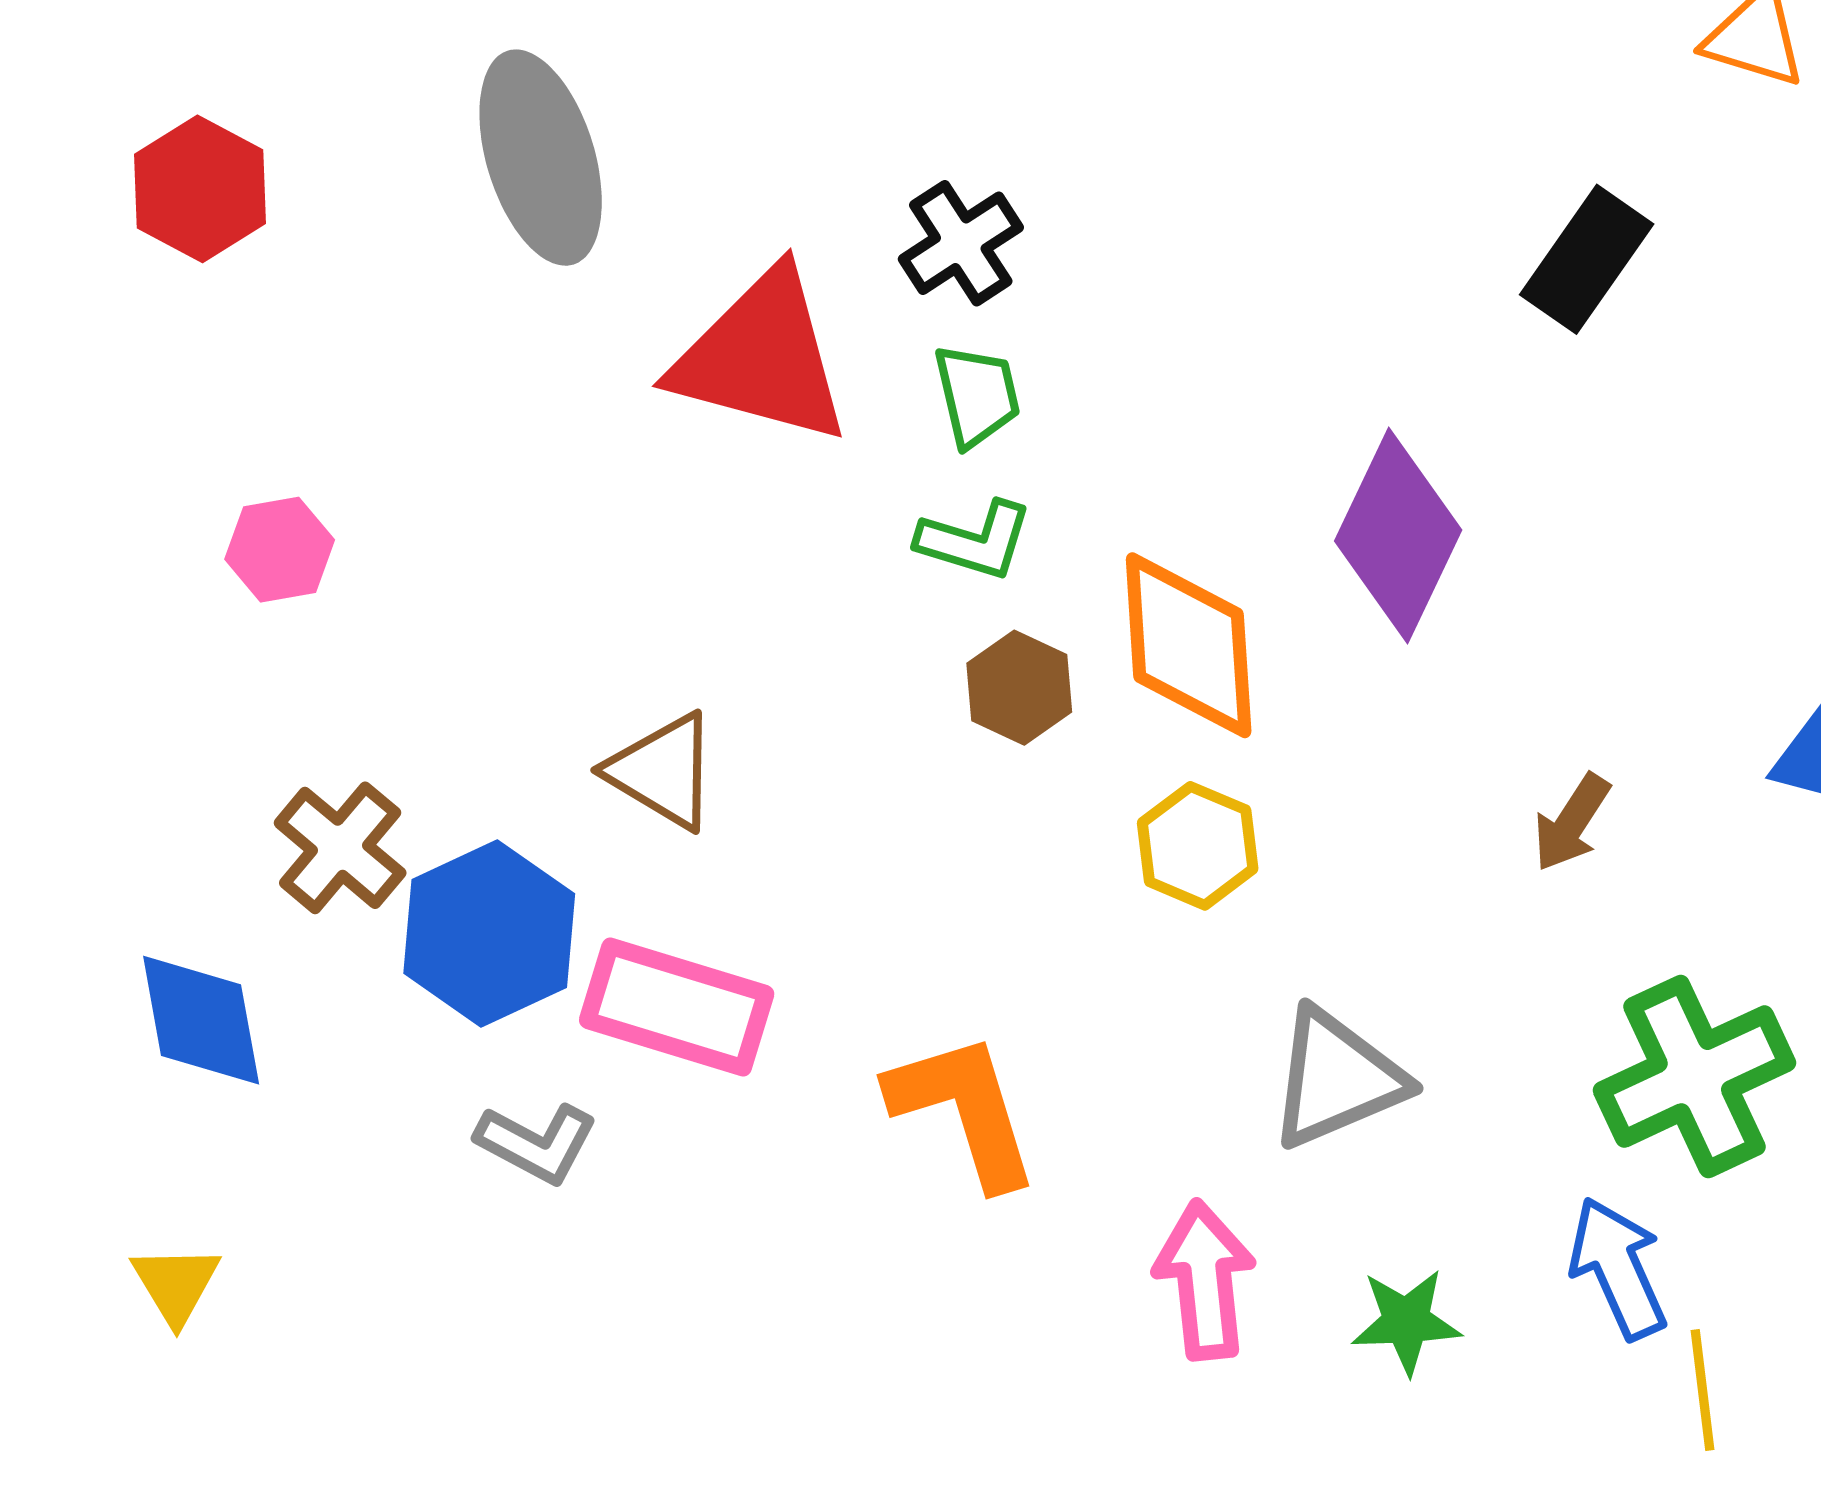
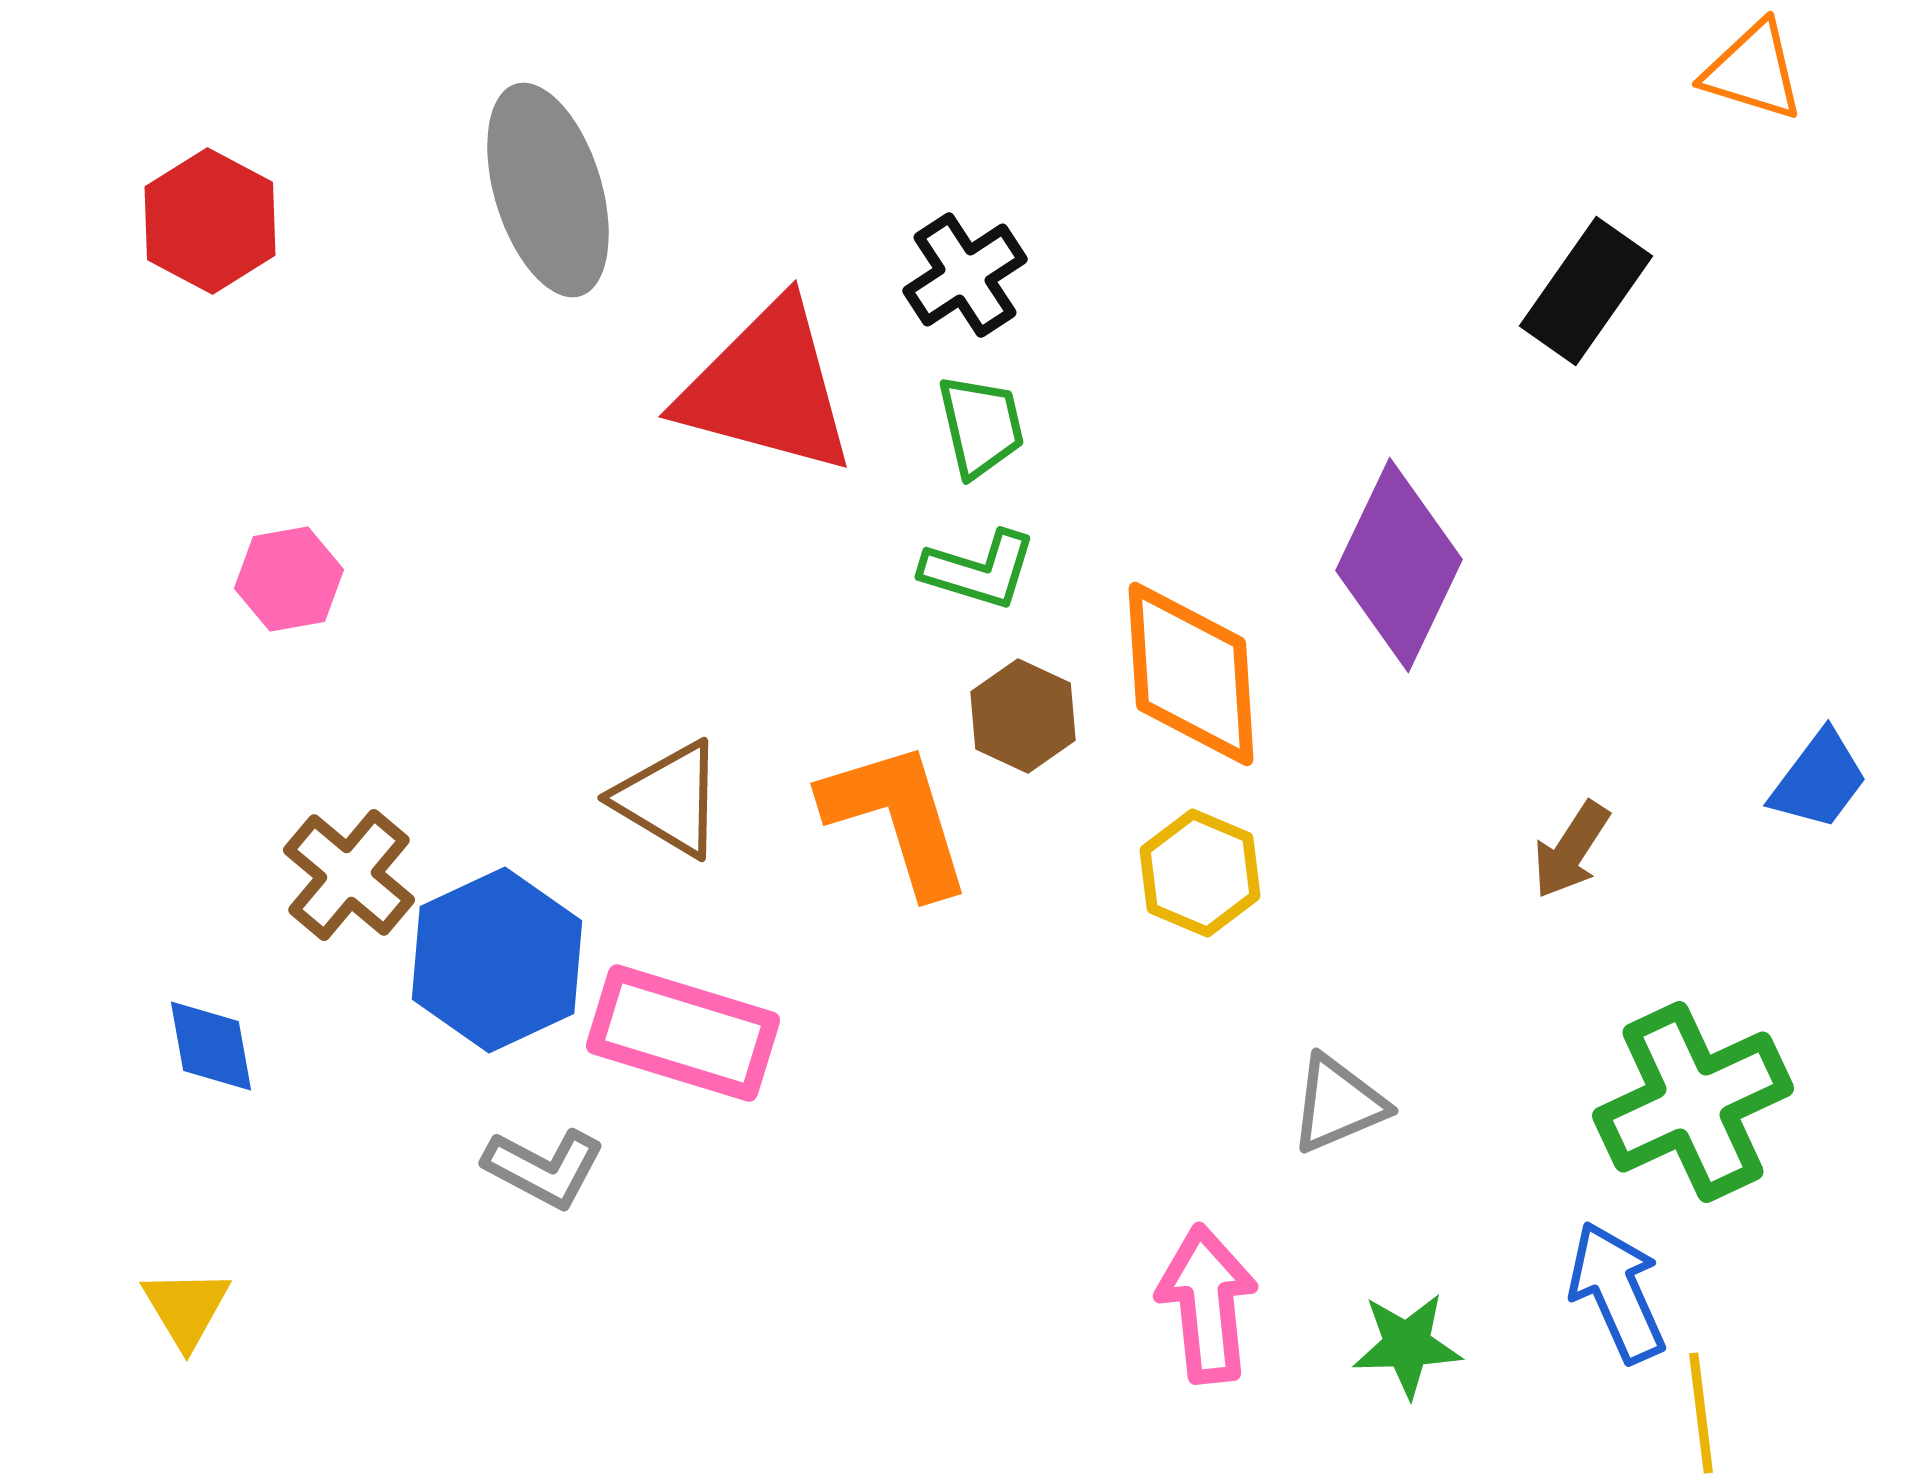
blue diamond: (201, 1020) -> (211, 1046), size x0.7
gray triangle: (1337, 1079) -> (1338, 1104), size x0.7
orange L-shape: (964, 1110) -> (897, 818), moved

